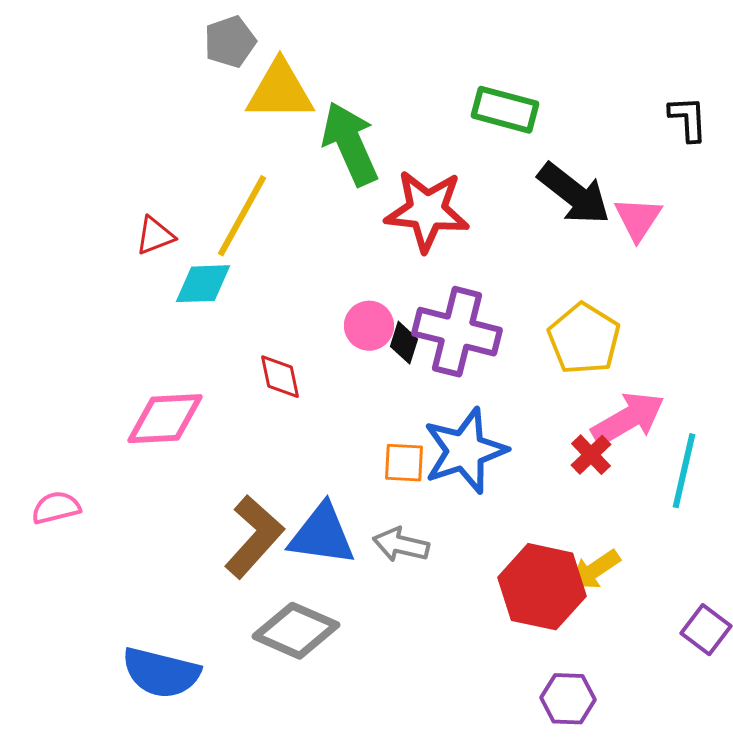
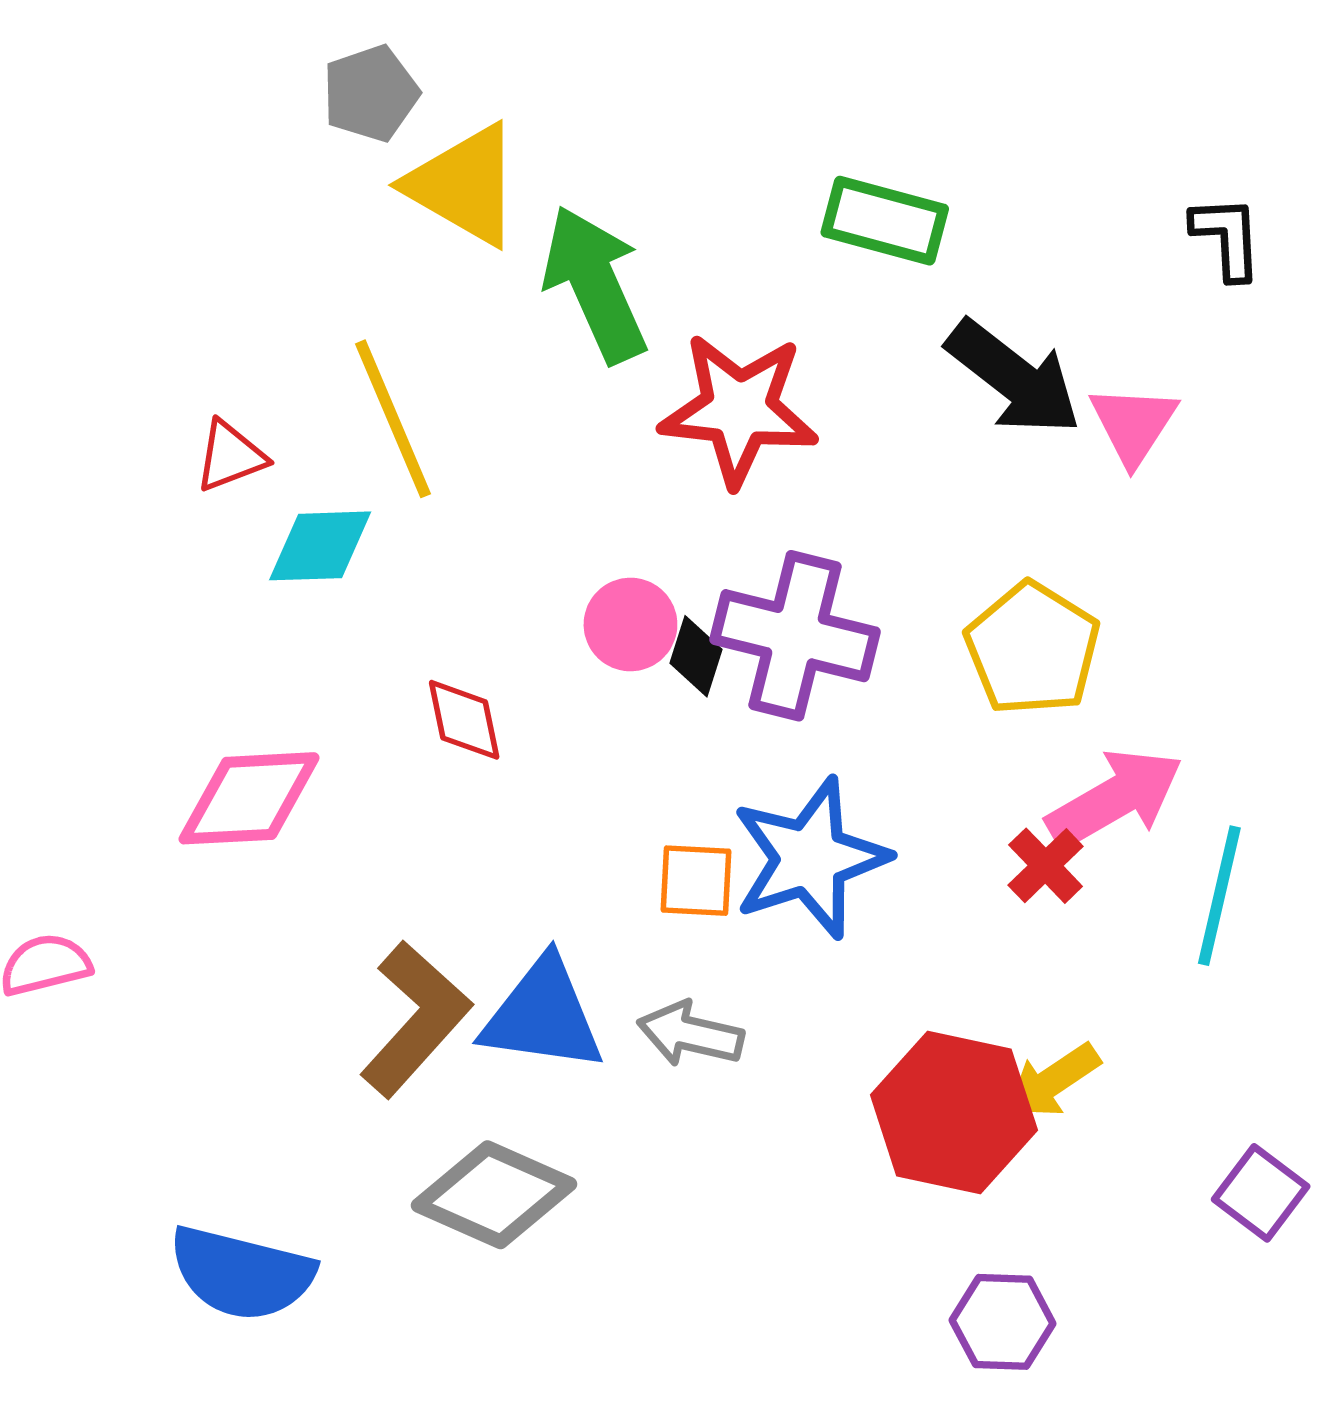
yellow triangle: (280, 91) -> (464, 185), turned 30
yellow line: (242, 216) -> (393, 419), turned -52

